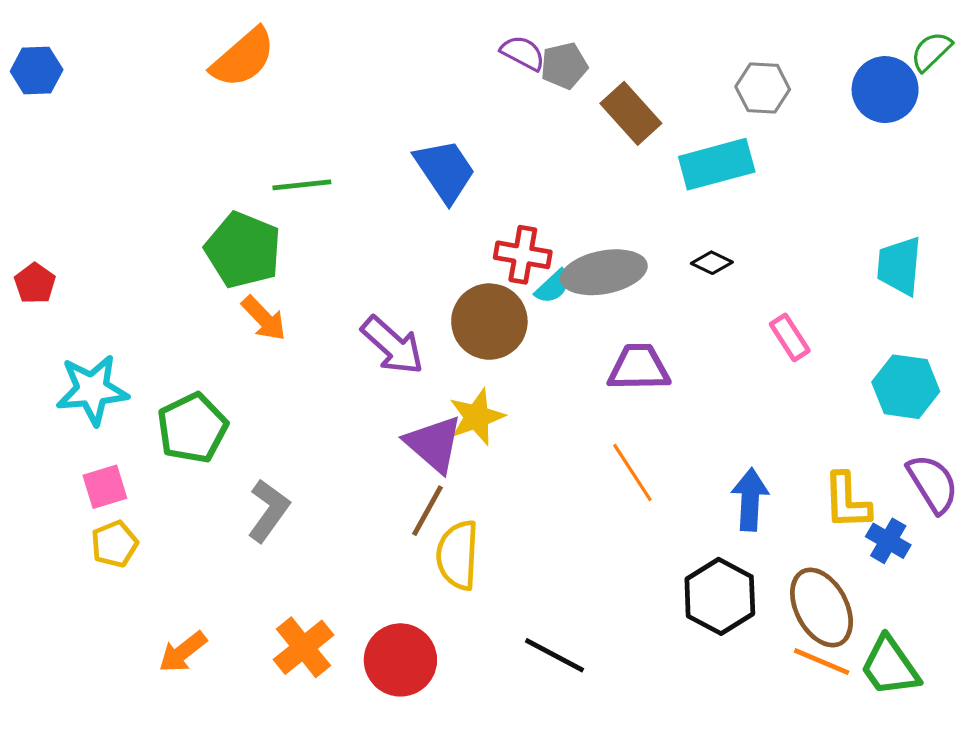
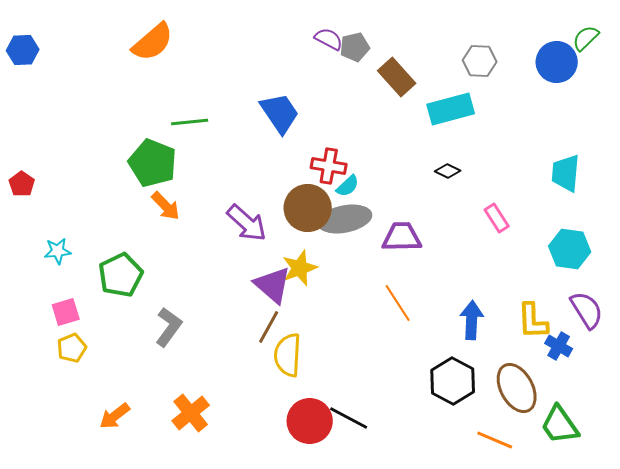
gray ellipse: (604, 272) -> (345, 219), moved
cyan star: (92, 390) -> (58, 251), size x0.6
red circle: (400, 660) -> (310, 421), moved
orange line: (822, 662) -> (495, 440), moved

